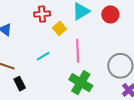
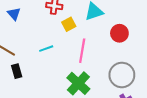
red circle: (110, 14) -> (119, 33), moved

